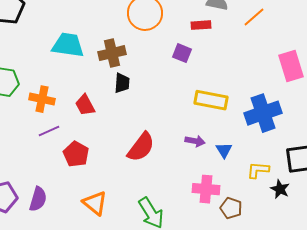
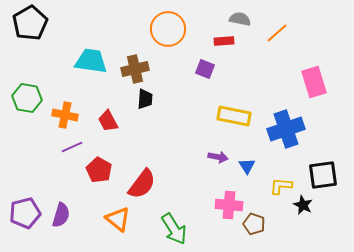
red semicircle: (141, 147) -> (142, 184), moved

